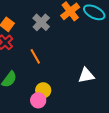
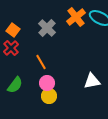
pink circle: (38, 100) -> (47, 83), moved

